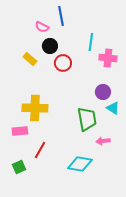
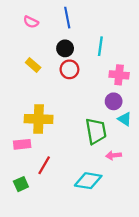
pink semicircle: (42, 27) -> (31, 22), moved
black circle: (50, 46) -> (65, 48), moved
pink cross: (108, 58) -> (119, 75), moved

